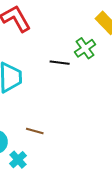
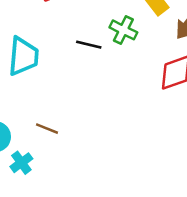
green cross: (85, 48) -> (123, 30), turned -35

